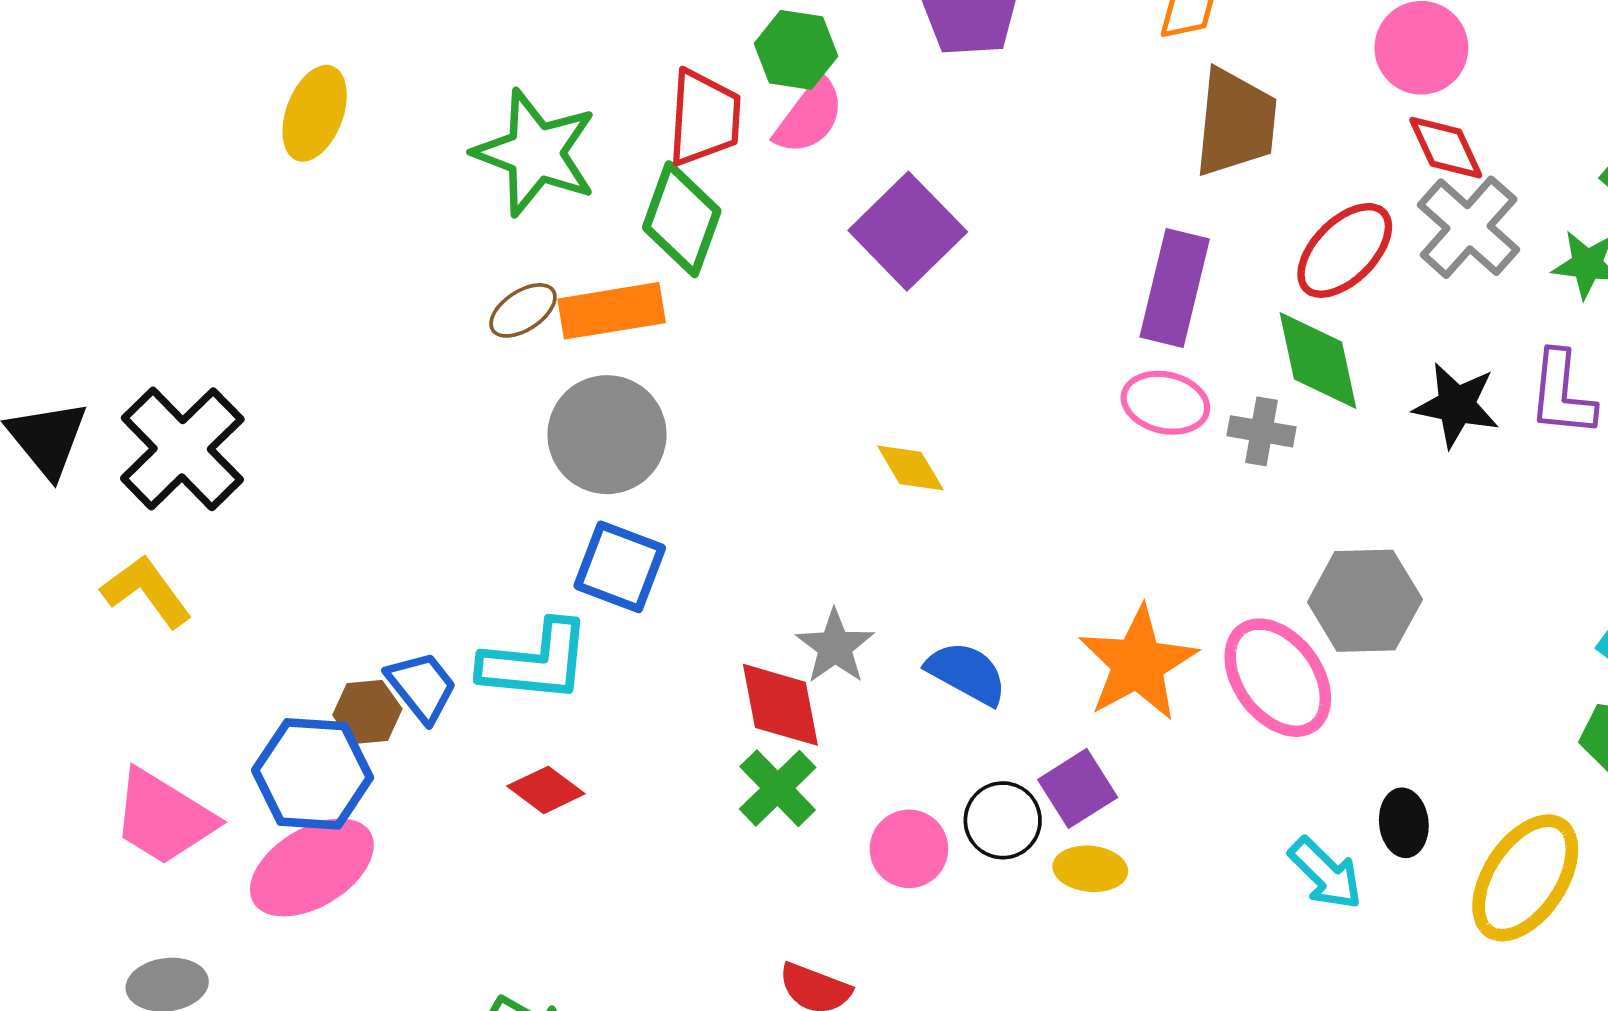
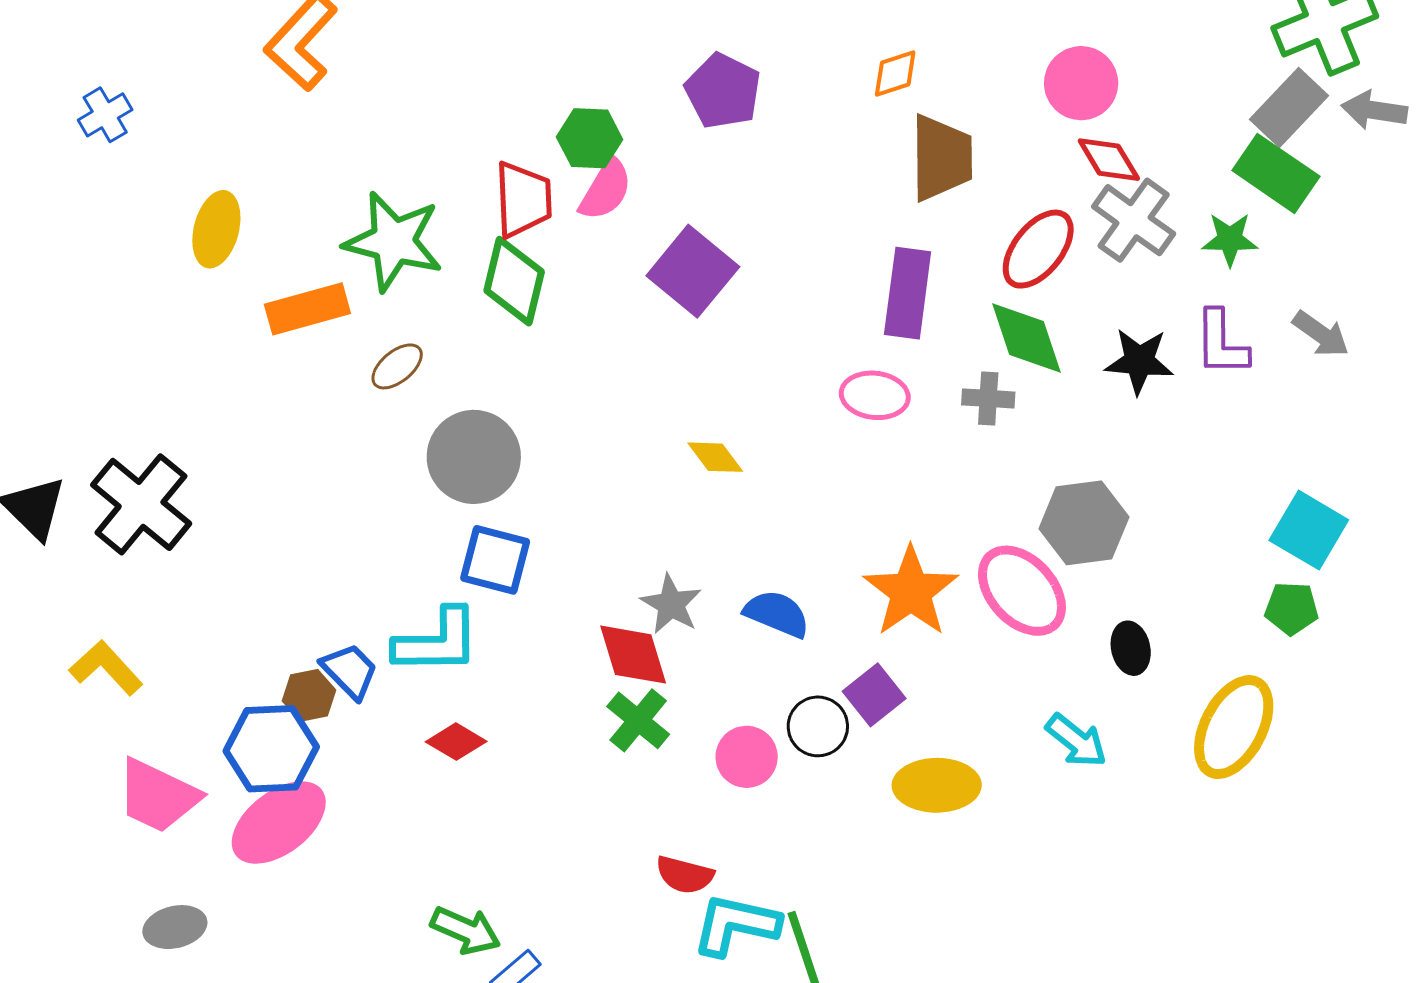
orange rectangle: (612, 311) -> (307, 309), moved
pink ellipse: (1165, 403) -> (875, 395), moved
yellow L-shape: (146, 591) -> (106, 668), moved
black ellipse: (1404, 823) -> (1131, 648), moved
yellow ellipse: (1090, 869) -> (937, 785), moved, size x1.5

